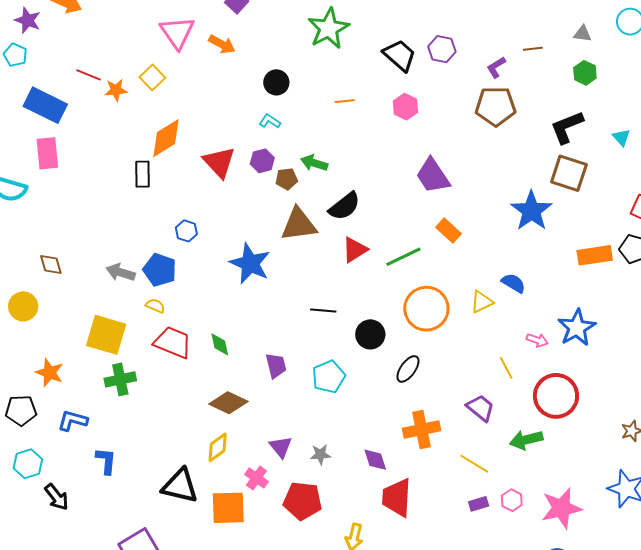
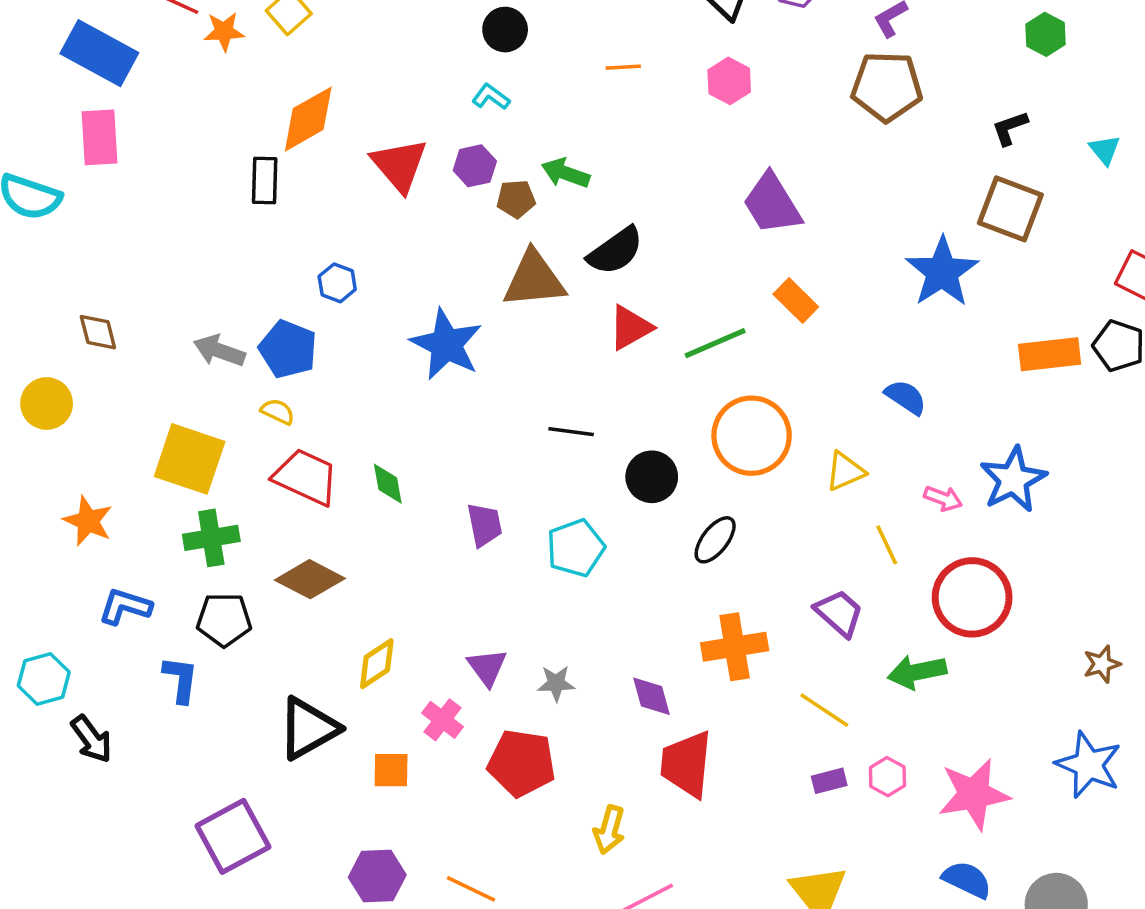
black L-shape: (567, 127) -> (1010, 128), size x0.6
yellow triangle: (482, 302) -> (845, 471), moved
brown diamond: (228, 403) -> (310, 579), moved
black pentagon: (21, 410) -> (224, 620), moved
black triangle: (180, 486) -> (308, 728), turned -45
orange square: (228, 508) -> (391, 770), size x0.6

